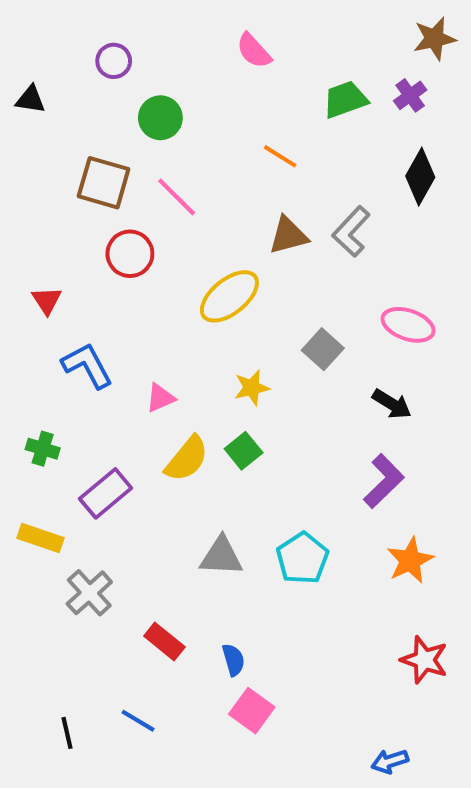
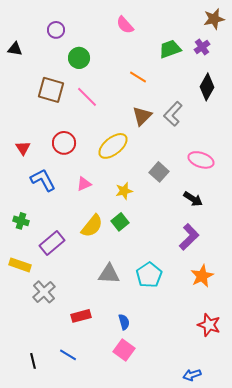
brown triangle: (288, 236) -> (142, 116), turned -30
red circle: (130, 254) -> (64, 143), moved
pink triangle: (160, 398) -> (84, 184), moved
red rectangle: (164, 642) -> (81, 316), turned -54
blue semicircle: (233, 660) -> (124, 322), moved

